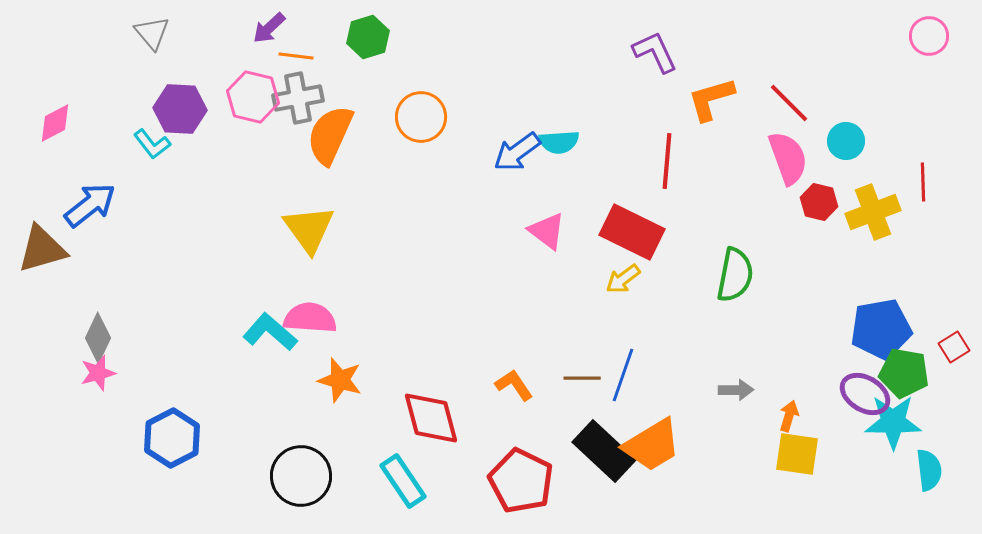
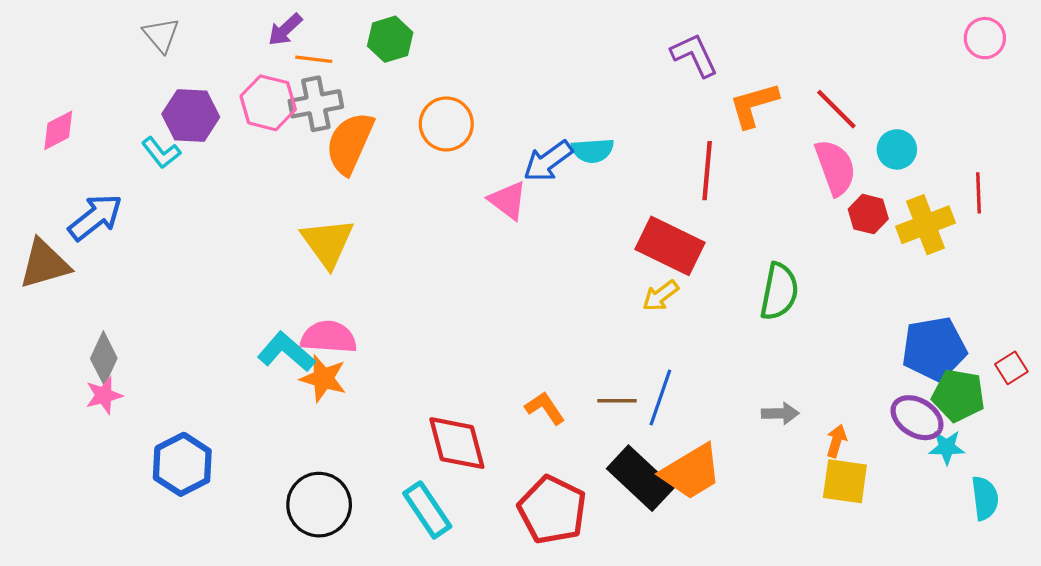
pink triangle: (547, 231) -> (508, 200), moved
orange star: (340, 380) -> (323, 378), moved
cyan star: (893, 422) -> (947, 447), size x0.6

